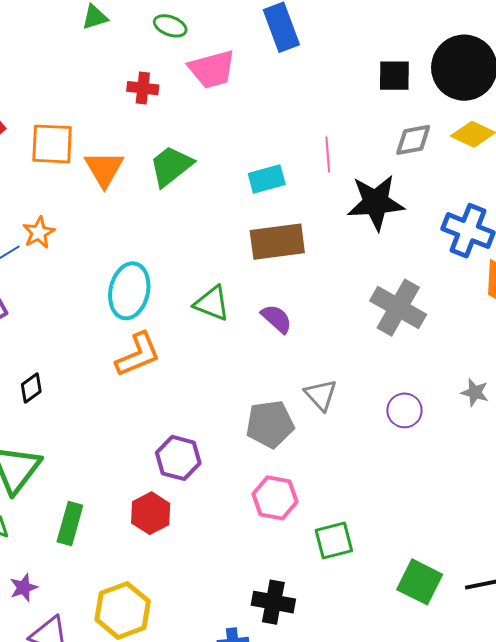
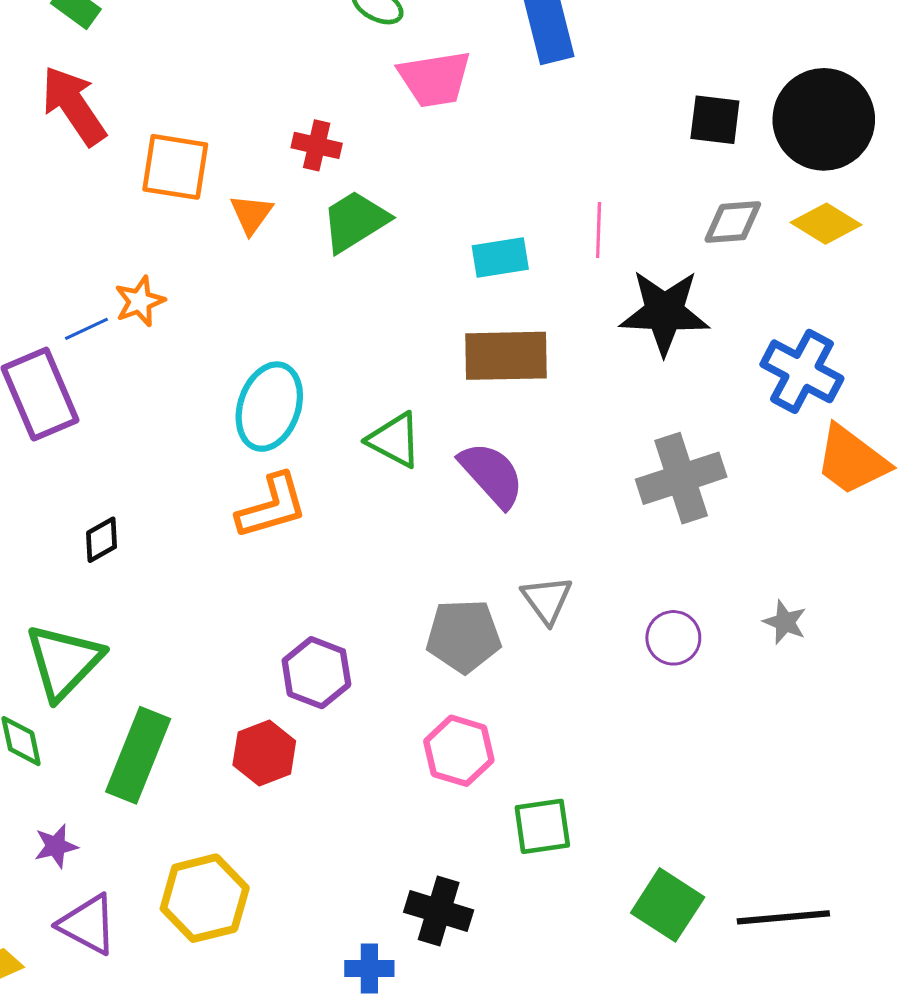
red cross: (143, 88) -> (317, 145), moved
orange triangle: (104, 169) -> (251, 214), size x0.7
gray cross: (398, 308) -> (681, 478), turned 36
purple semicircle: (277, 319) -> (492, 475), size x1.4
green rectangle: (70, 524) -> (138, 755), size x1.4

